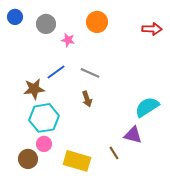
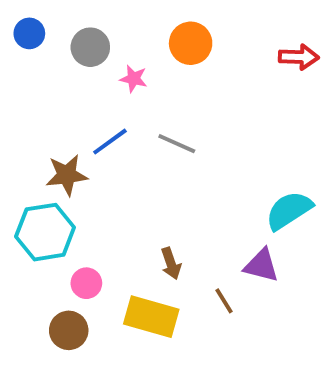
brown arrow: (87, 99) -> (171, 264), moved
cyan hexagon: (44, 118) -> (45, 232), moved
brown circle: (28, 159) -> (69, 330), moved

